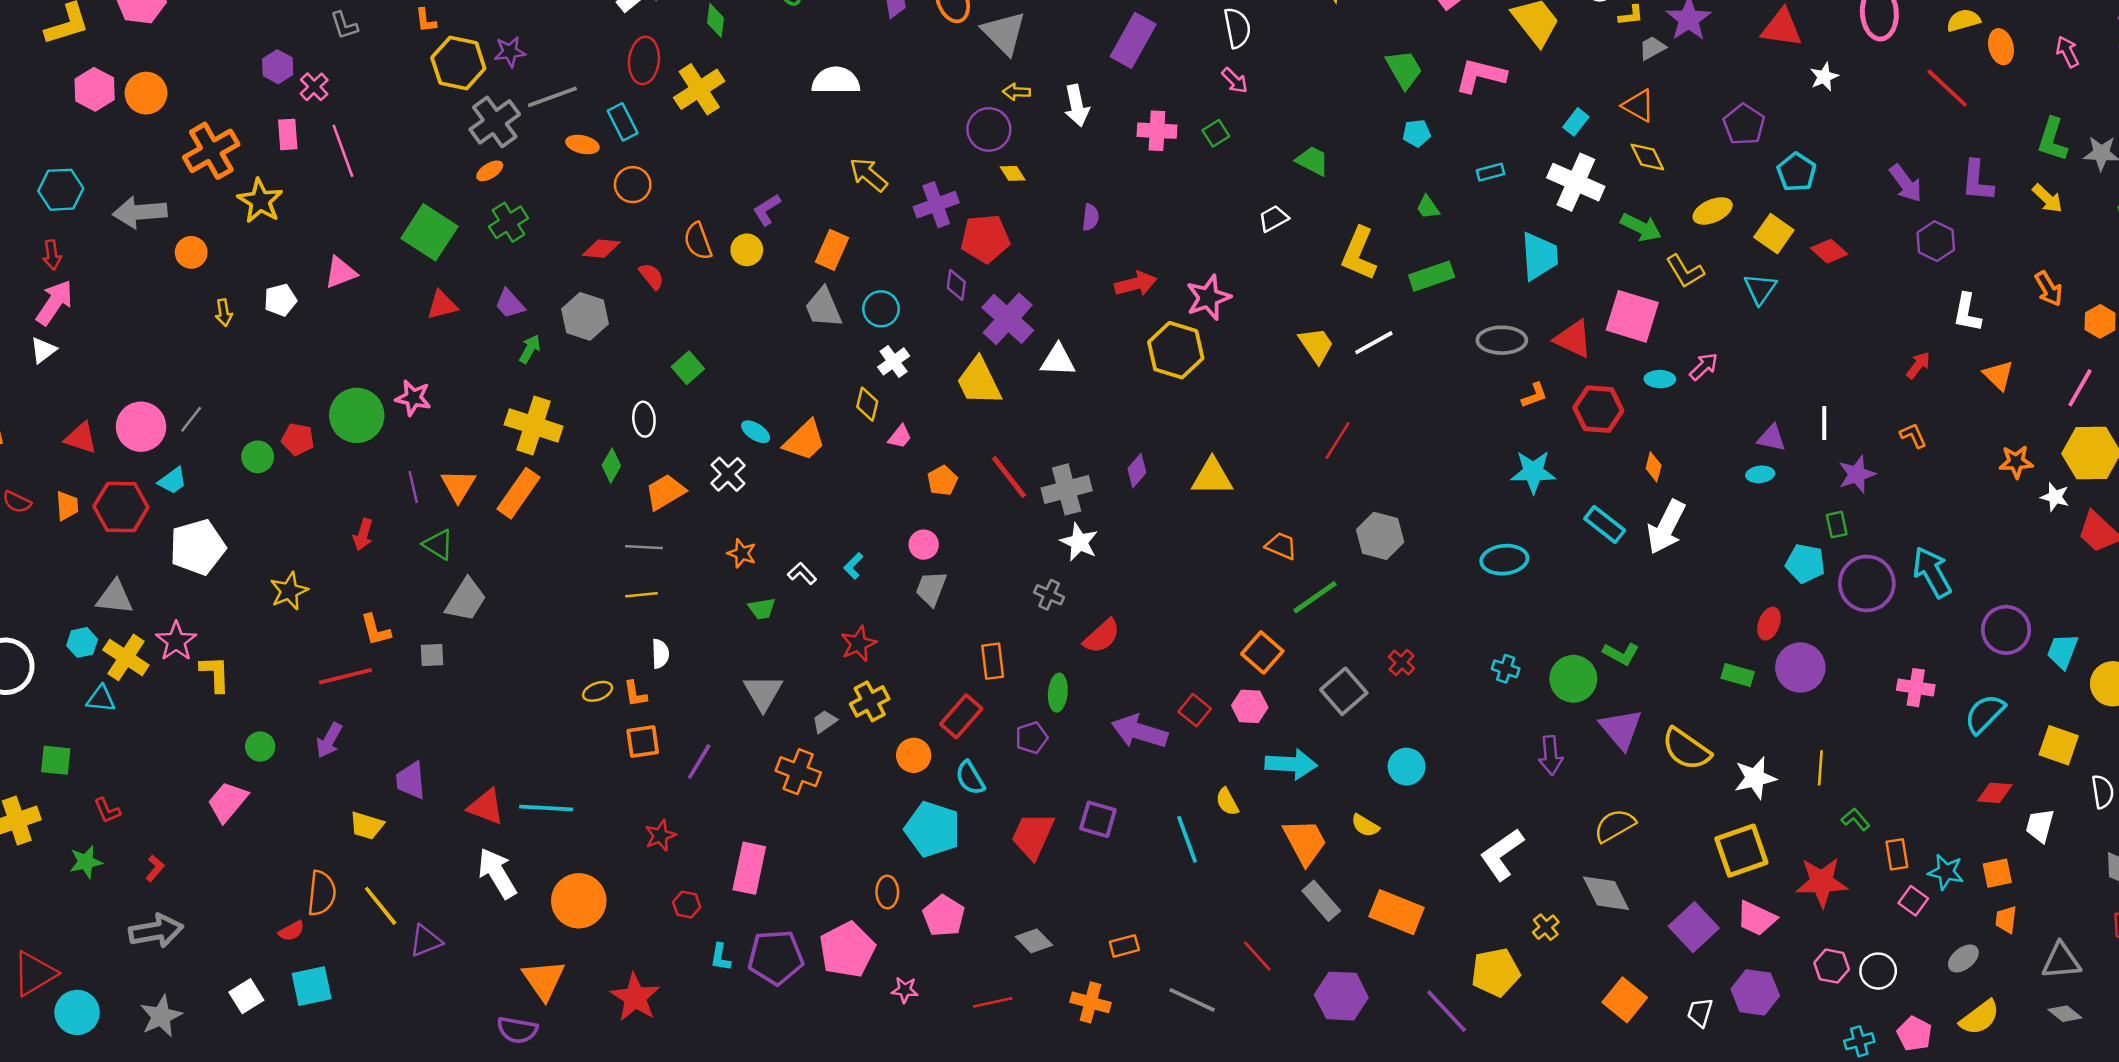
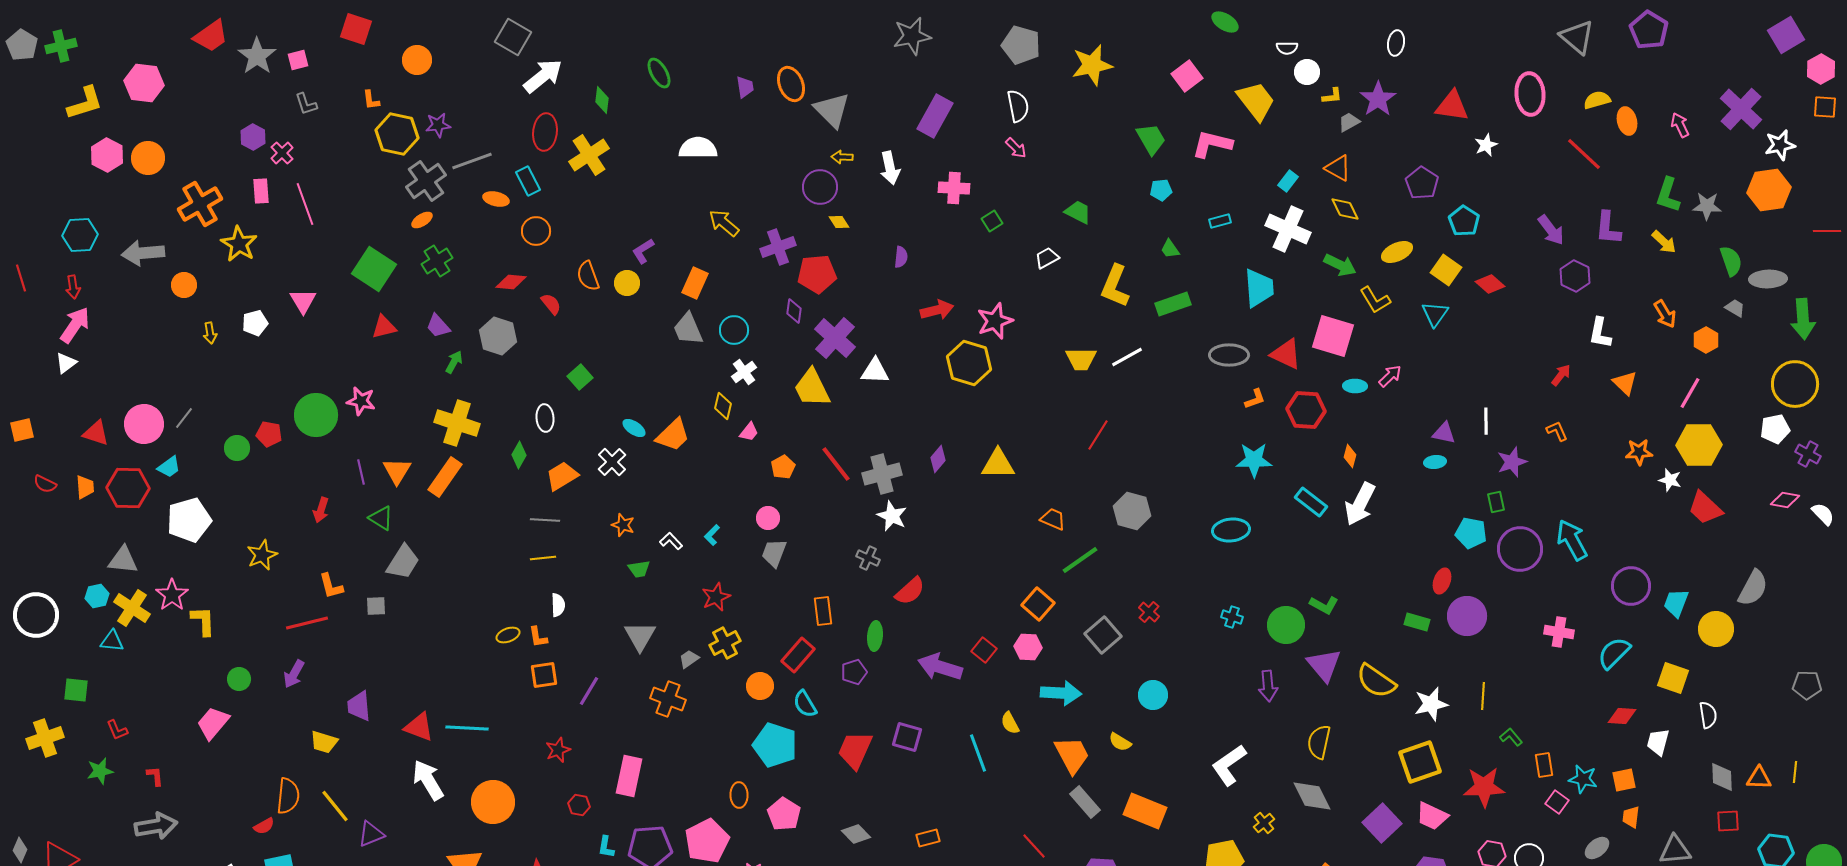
green square: (1216, 133) -> (992, 221), moved
pink triangle: (340, 272) -> (303, 301), turned -40
yellow trapezoid: (1316, 345) -> (1081, 359), turned 124
yellow semicircle: (1615, 826) -> (1319, 742), turned -48
red L-shape: (155, 868) -> (155, 776), turned -45

